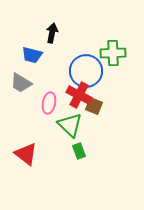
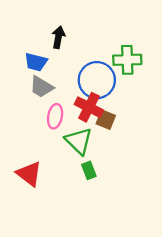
gray trapezoid: (21, 83) -> (41, 87), moved

